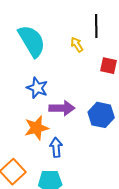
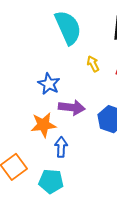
cyan semicircle: (32, 41) -> (68, 27), moved
yellow arrow: (77, 45) -> (93, 64), moved

